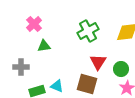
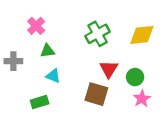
gray cross: (21, 67) -> (13, 61), moved
cyan triangle: (57, 86) -> (53, 76), moved

